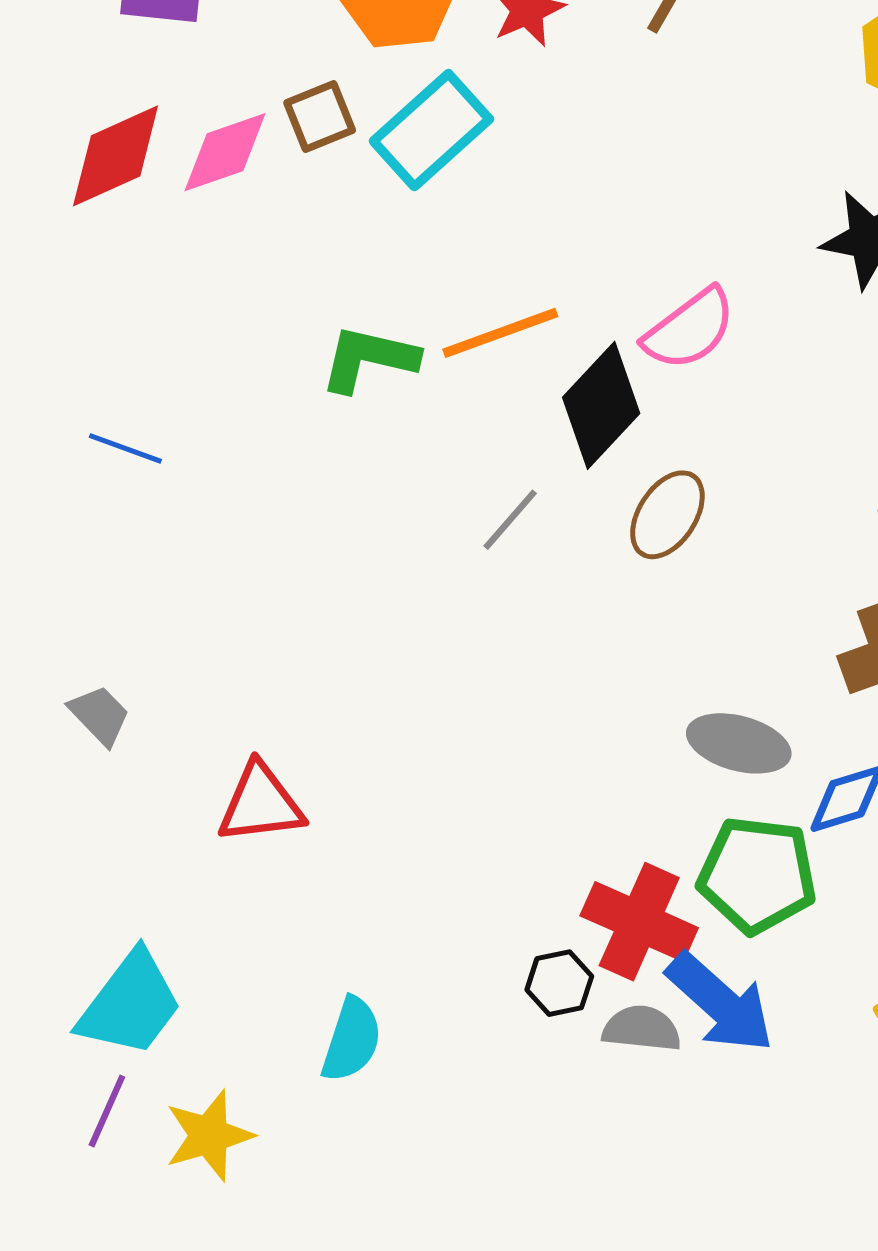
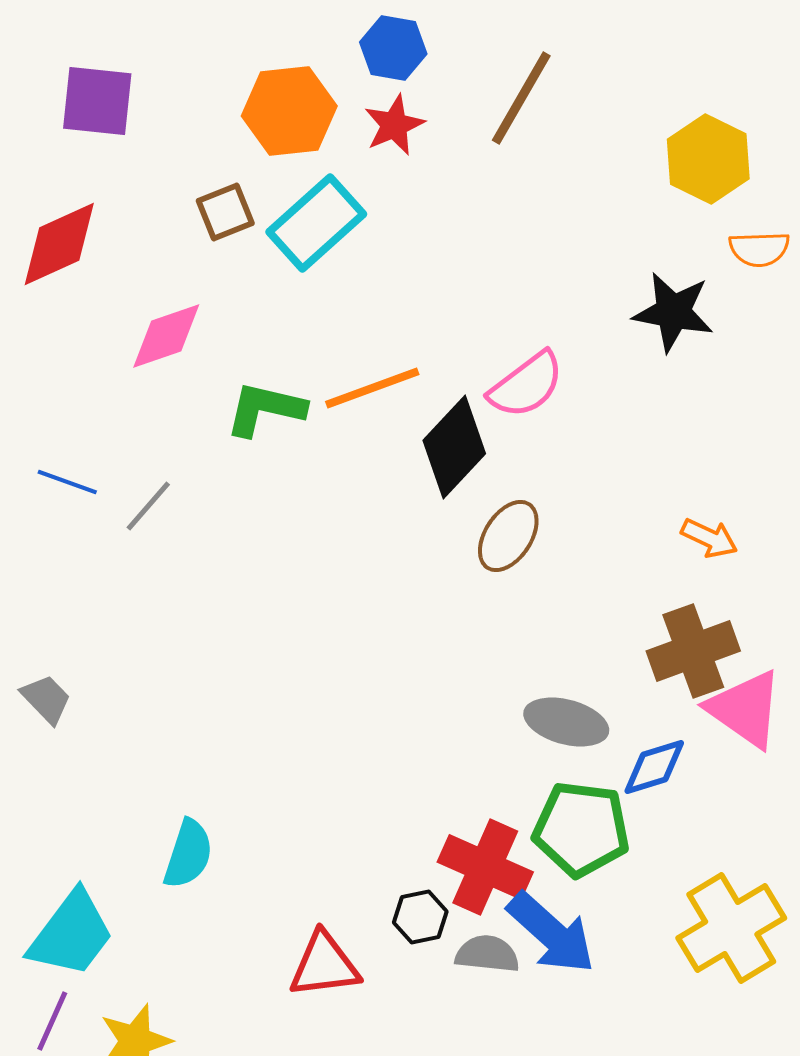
pink diamond: (225, 152) -> (166, 336), moved
gray line: (510, 520) -> (148, 506), moved
red triangle: (261, 804) -> (324, 965), moved
cyan semicircle: (352, 1040) -> (188, 854), moved

